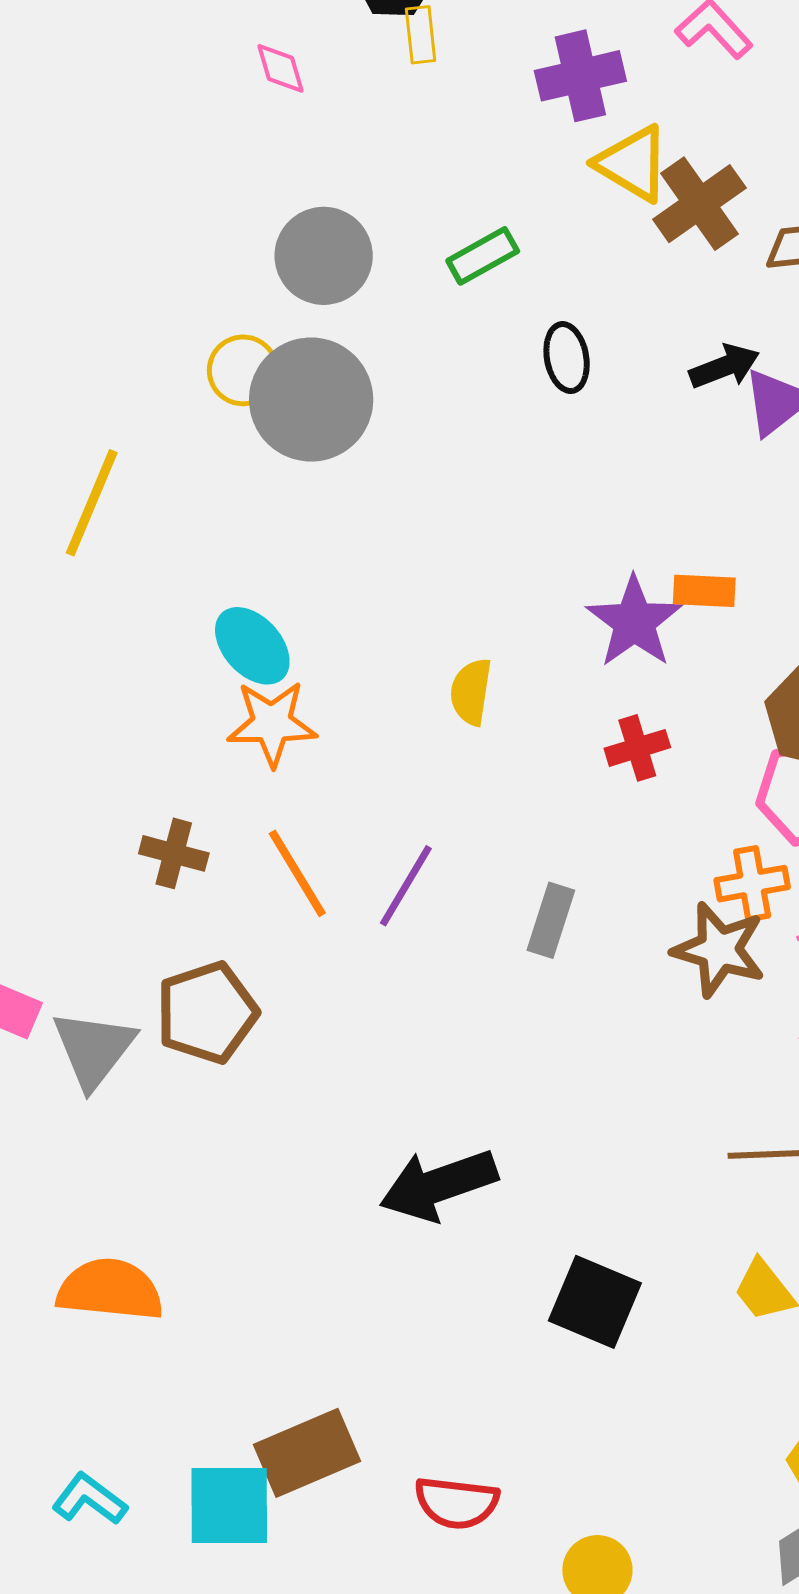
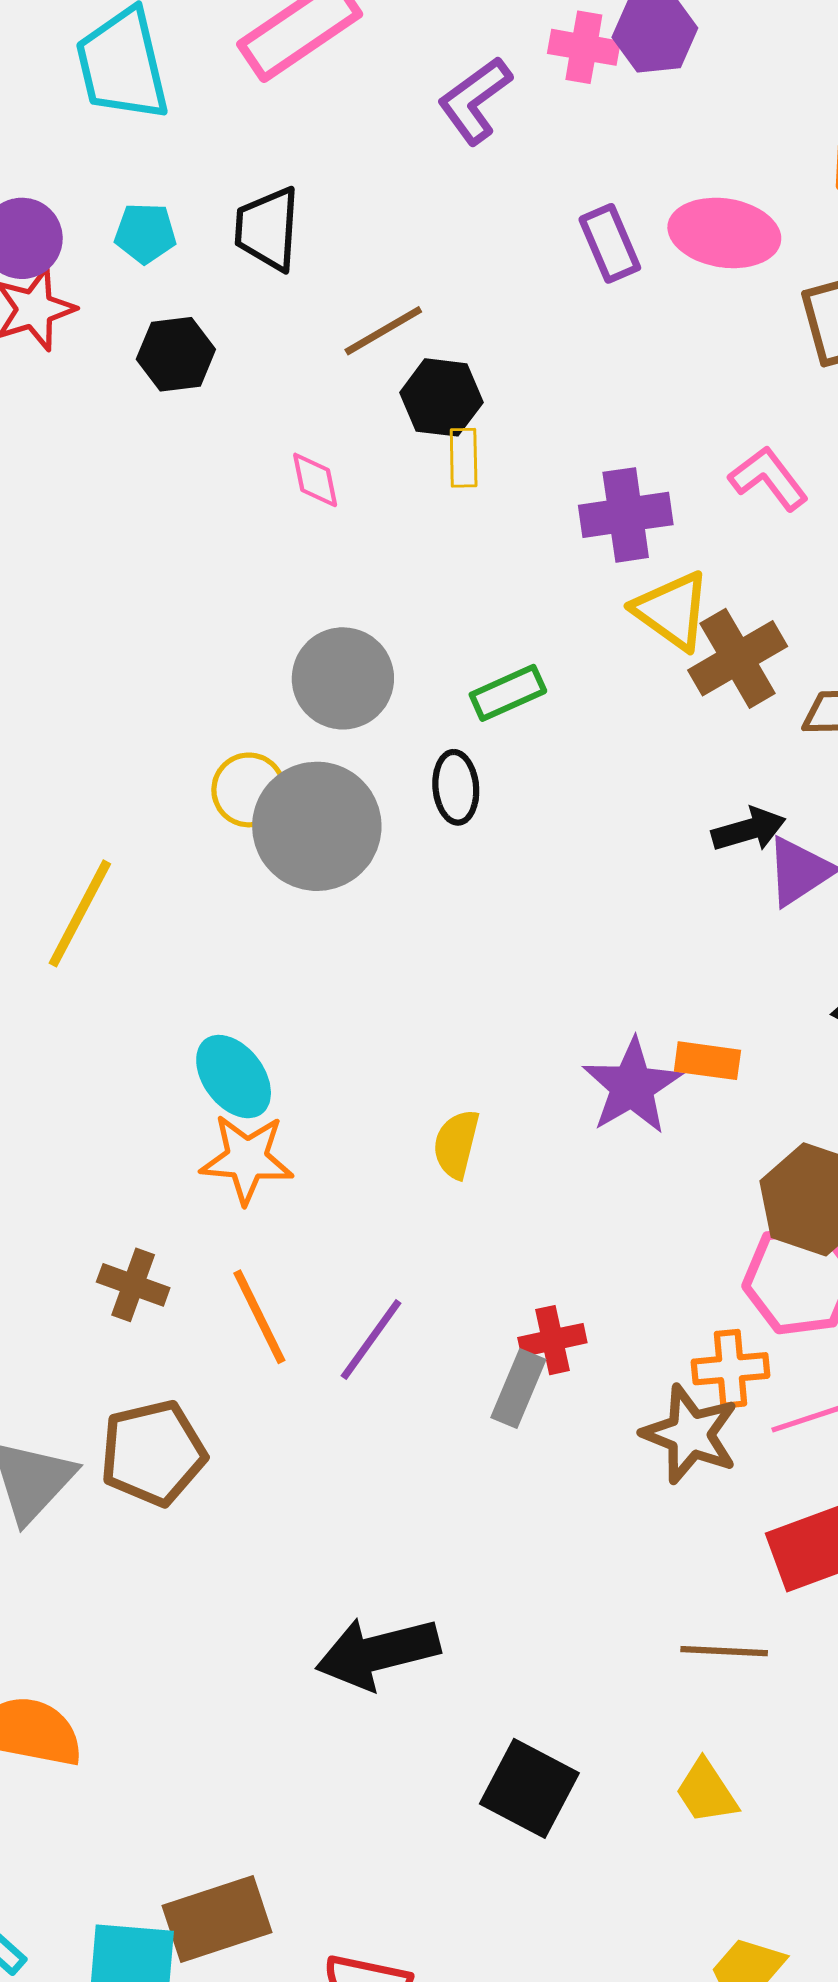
black ellipse: (567, 358) -> (456, 787), moved
red cross: (637, 748) -> (552, 1340), moved

